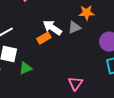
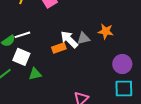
gray triangle: (74, 27) -> (83, 38), moved

